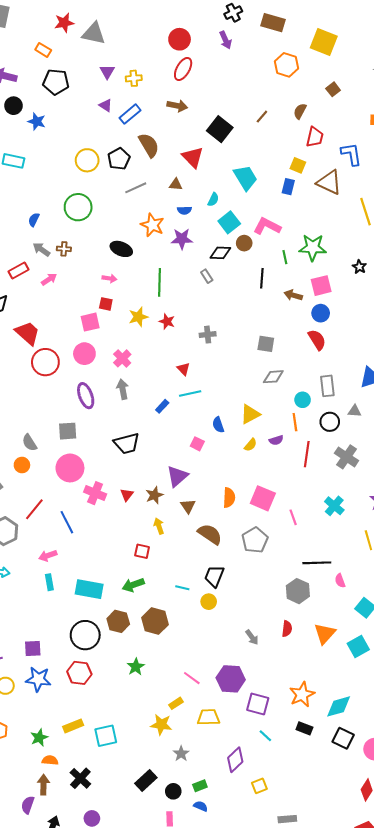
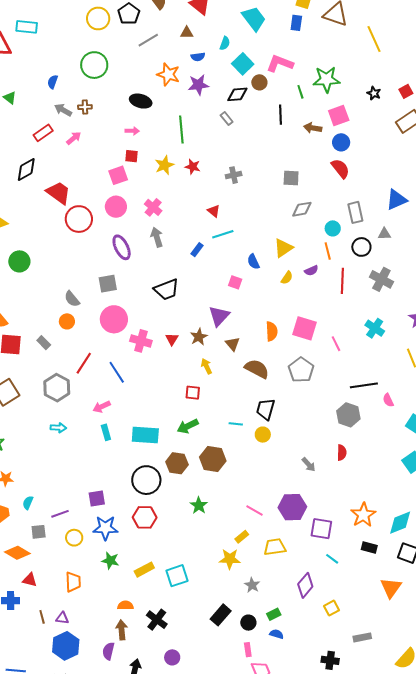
orange triangle: (325, 634) -> (391, 588), moved
green star: (39, 738) -> (110, 561), moved, turned -30

